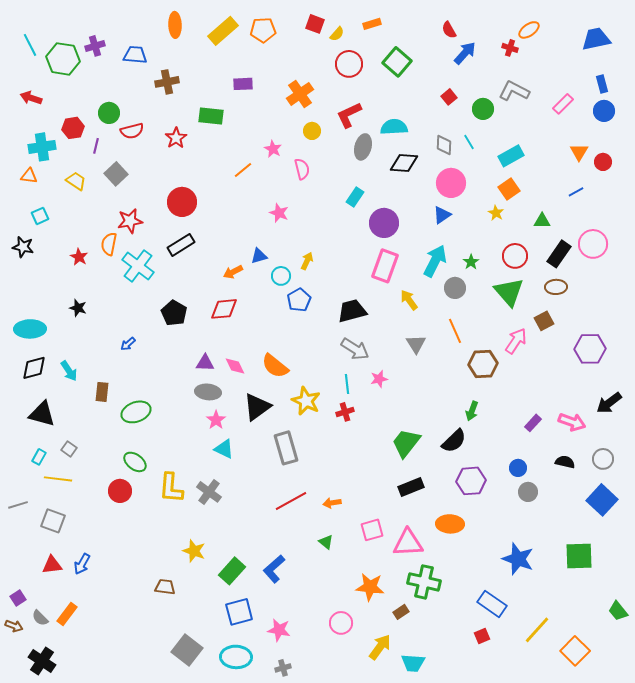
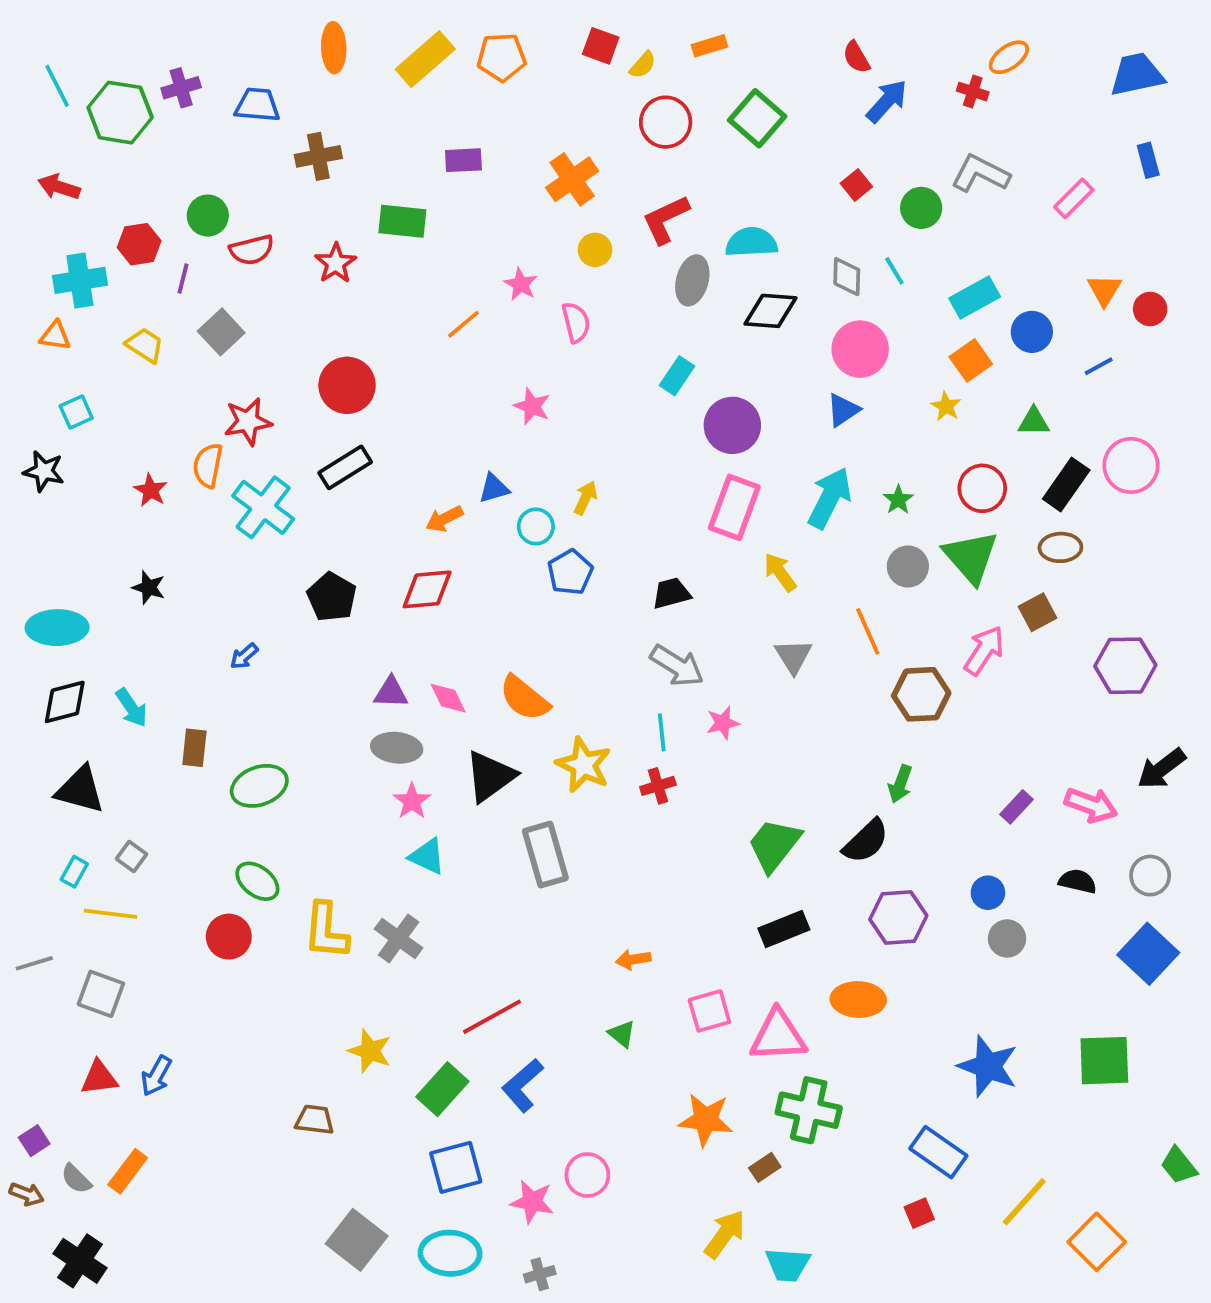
blue circle: (604, 111) -> (1032, 332), moved
gray circle: (455, 288) -> (908, 567), moved
black trapezoid: (352, 311) -> (671, 593), size x0.7
red line: (291, 501) -> (492, 1017), moved
pink circle: (341, 623) -> (587, 1175), moved

